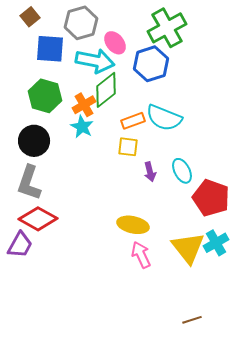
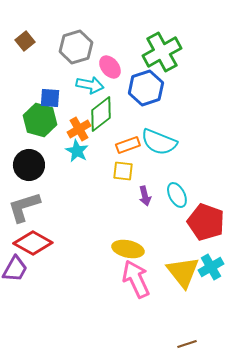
blue square: (50, 49) -> (50, 98), moved, size x0.7
cyan arrow: (95, 61) -> (90, 85), size x0.7
gray L-shape: (29, 183) -> (24, 207), turned 54
pink arrow: (141, 255) -> (136, 279), size x1.4

